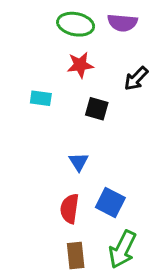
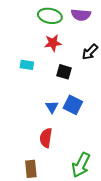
blue square: (110, 203) -> (73, 105), moved
brown rectangle: (76, 255) -> (31, 169), moved

